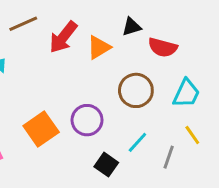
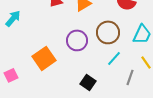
purple circle: (87, 120) -> (77, 40), moved
cyan line: (137, 142) -> (114, 58), moved

